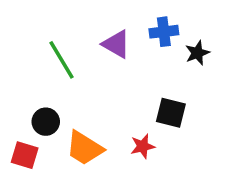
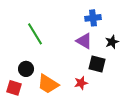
purple triangle: (116, 44) -> (84, 41), moved
black star: (197, 53) -> (112, 42), moved

